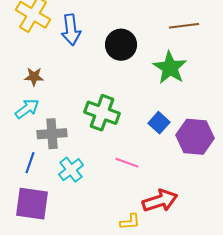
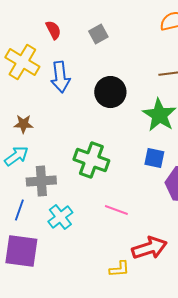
blue square: (159, 123) -> (154, 158), moved, turned -30

